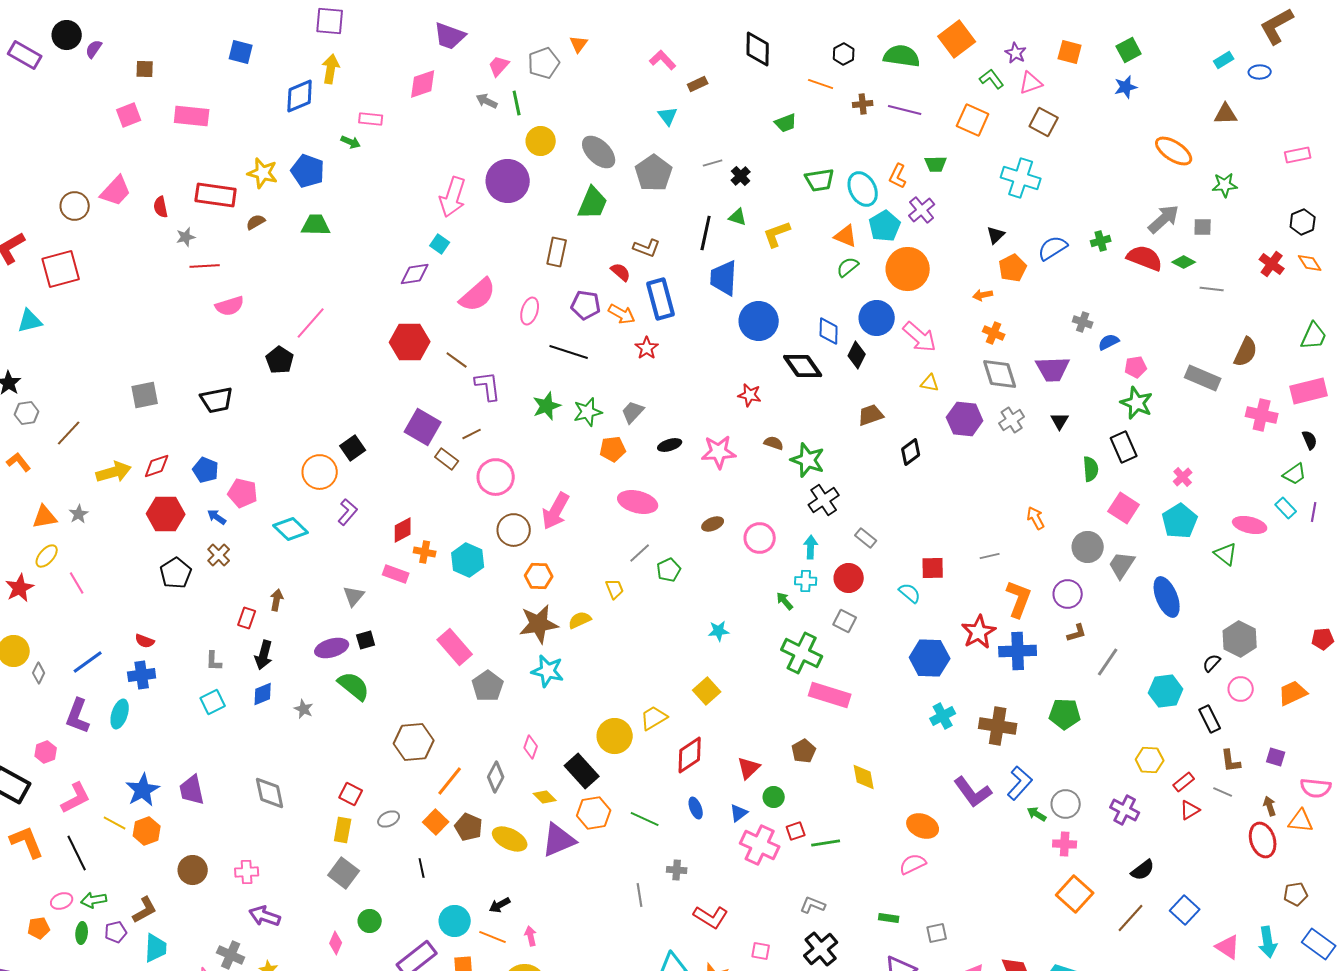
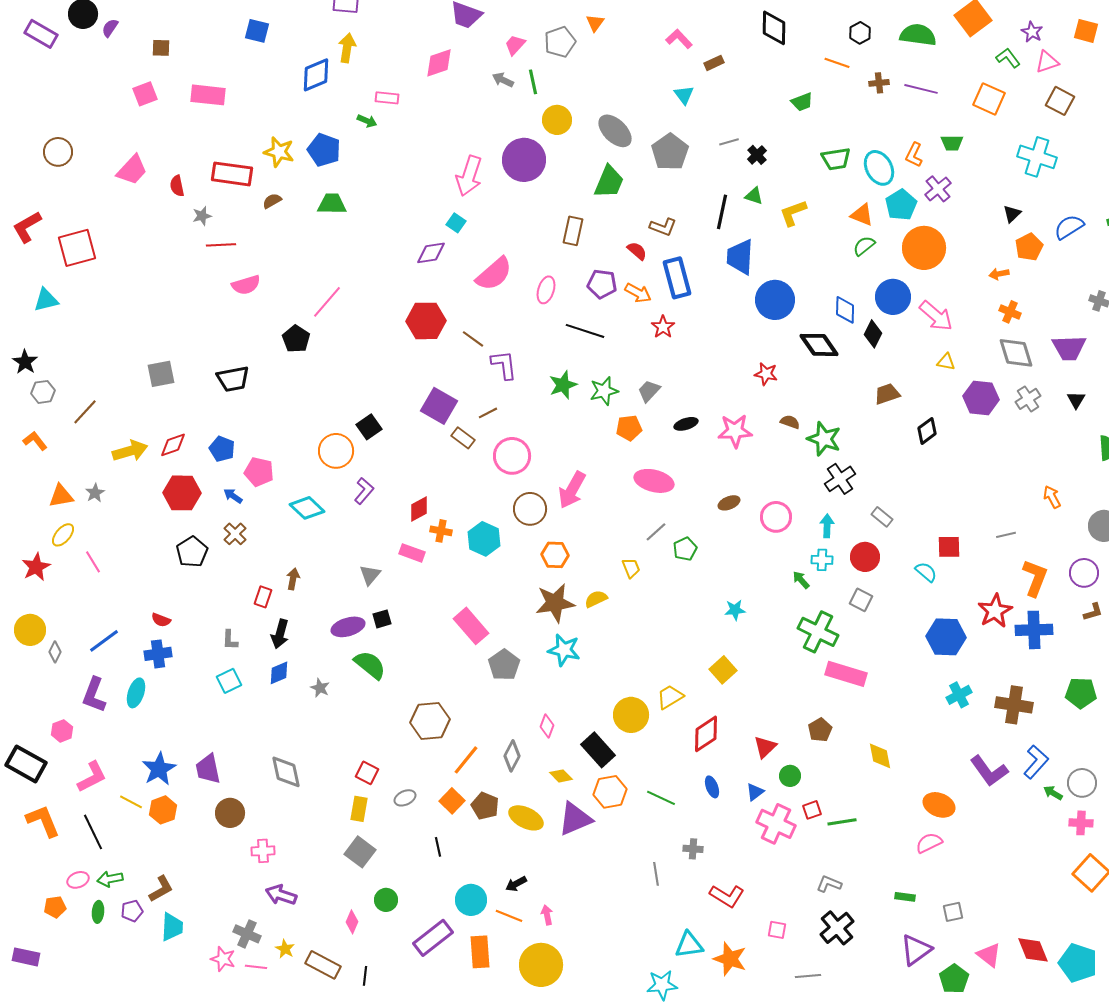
brown circle: (75, 206) -> (58, 152), moved
brown circle: (193, 870) -> (230, 813), moved

